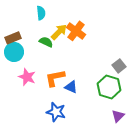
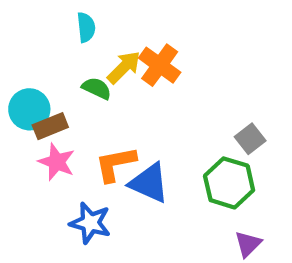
brown rectangle: (13, 38) -> (50, 126), moved
blue triangle: (71, 87) -> (149, 183), size x1.5
blue star: (56, 112) -> (90, 223), moved

